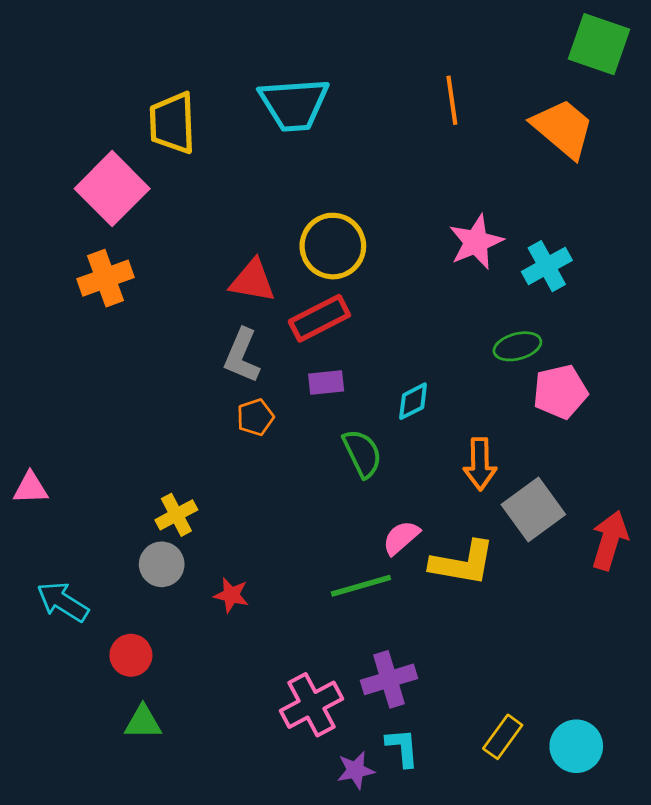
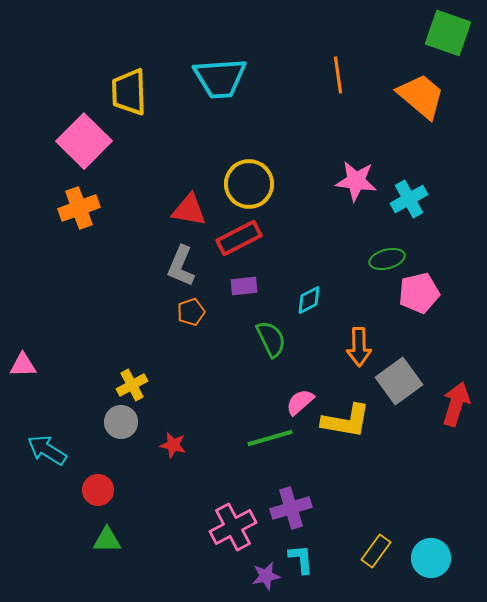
pink star: (476, 242) -> (356, 181), turned 30

